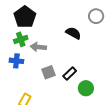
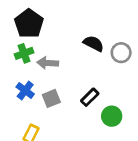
gray circle: (96, 16) -> (121, 53), moved
blue cross: (16, 61) -> (25, 91), moved, turned 32
gray square: (48, 72) -> (51, 98), moved

